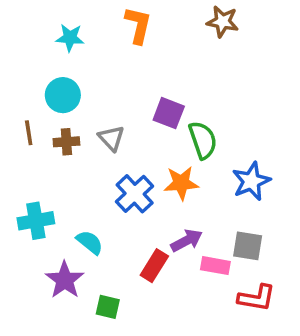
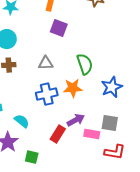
purple square: (169, 113) -> (59, 28), moved
gray triangle: (111, 138) -> (46, 63), moved, turned -49
blue cross: (135, 194) -> (47, 94), turned 30

